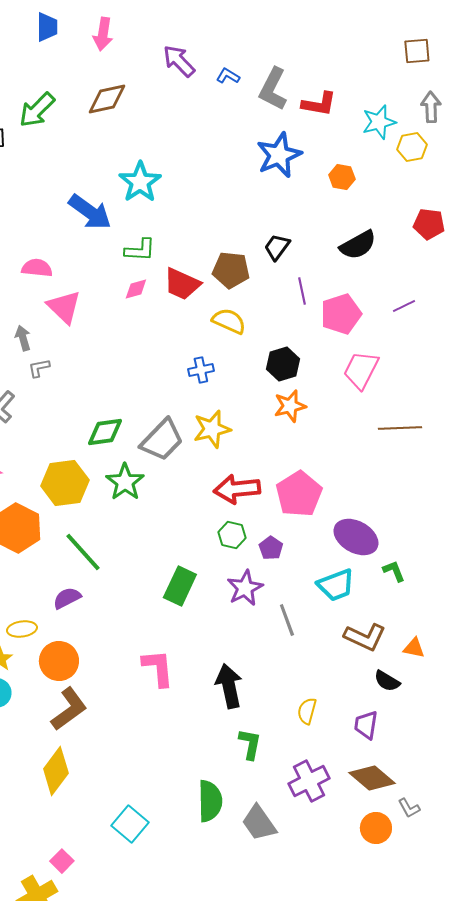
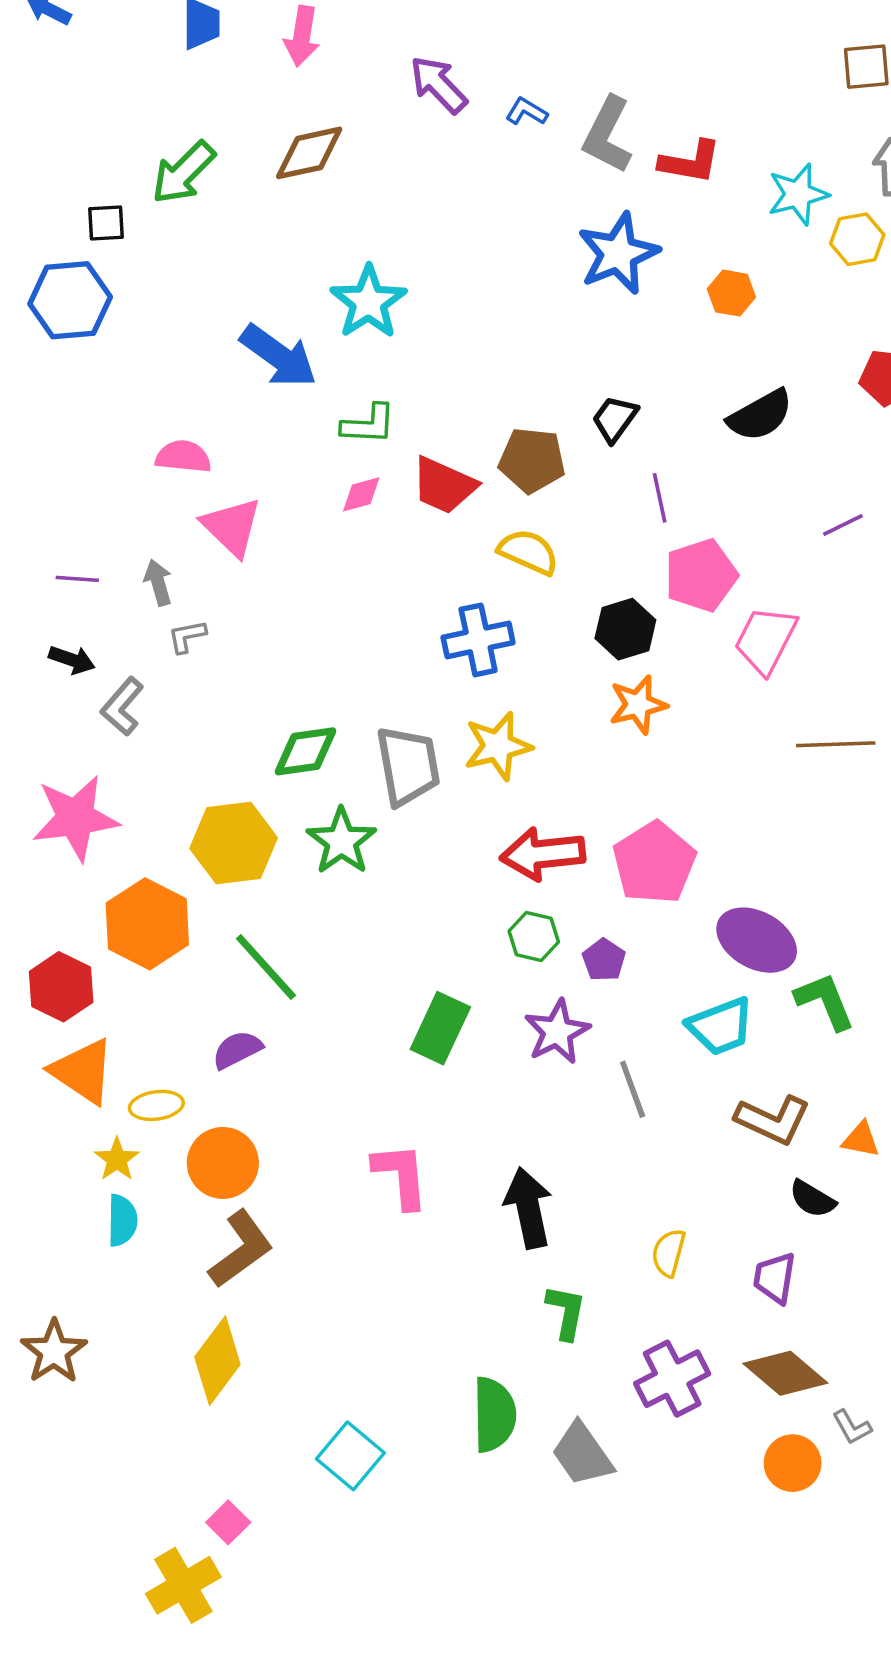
pink pentagon: (341, 314) -> (701, 575), moved
blue cross: (201, 370) -> (478, 640), size x1.5
gray trapezoid: (162, 440) -> (408, 766), turned -54
green L-shape: (394, 571) -> (825, 1001), size x1.5

